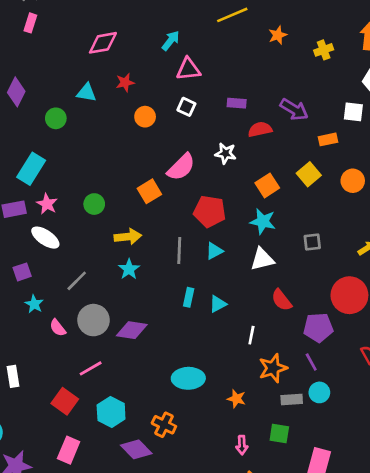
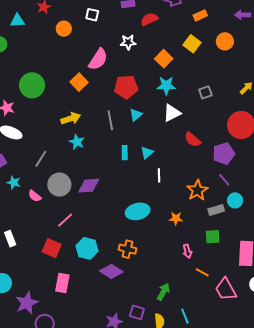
green circle: (94, 204) -> (32, 85), moved, size x1.6
white line: (251, 335) -> (159, 175), moved

